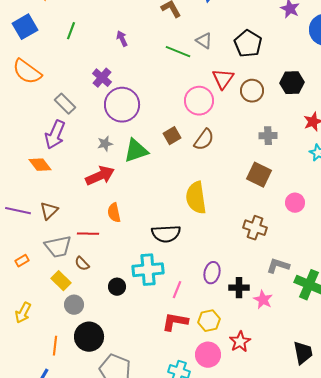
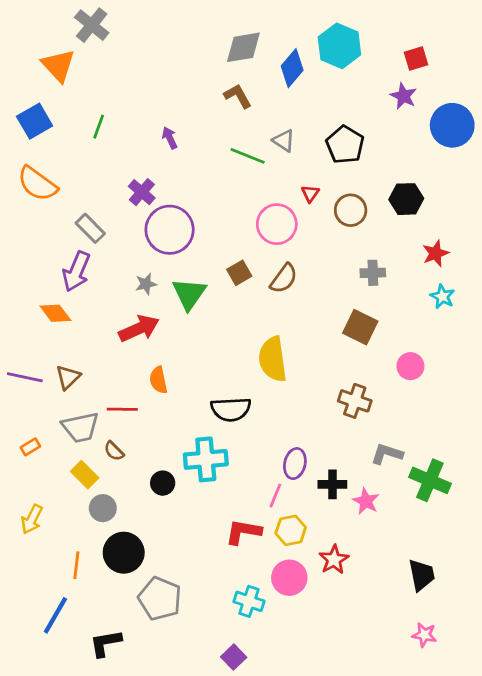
red triangle: (223, 79) -> (310, 194), size x0.6
green triangle: (136, 151) -> (189, 294), turned -36
pink line: (177, 290) -> (275, 496), moved

